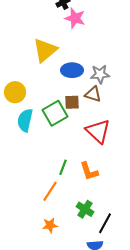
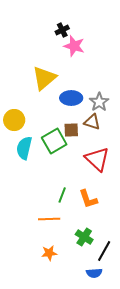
gray star: (100, 74) -> (99, 102), turned -30
orange line: (50, 191) -> (49, 219), turned 55

